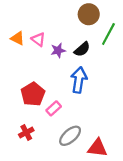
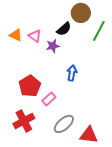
black semicircle: (82, 49) -> (64, 29), moved
blue arrow: (79, 80) -> (72, 73), size x0.7
red cross: (26, 132) -> (24, 121), size x1.5

